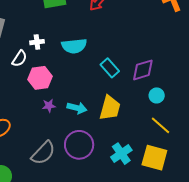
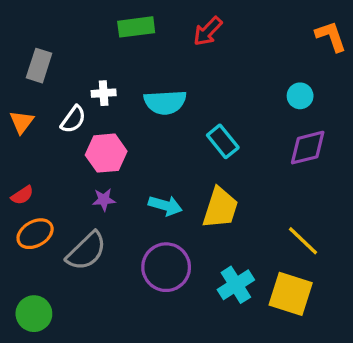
purple diamond: (143, 70) -> (308, 148), moved
cyan circle: (157, 95) -> (300, 96), moved
purple star: (49, 106) -> (104, 200), moved
gray semicircle: (43, 153) -> (86, 251), moved

